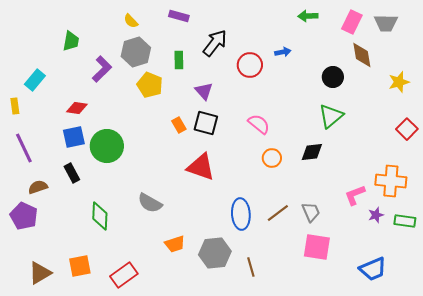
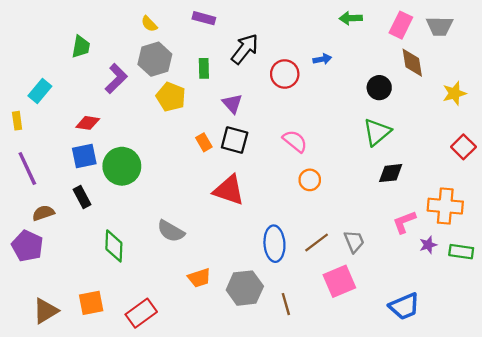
black diamond: (312, 152) -> (391, 173), moved
pink square: (317, 247) -> (339, 281), moved, turned -32
blue trapezoid: (373, 269) -> (404, 306), moved

